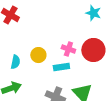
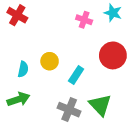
pink cross: (68, 49) -> (84, 20), moved
cyan rectangle: (61, 67) -> (76, 75), turned -49

